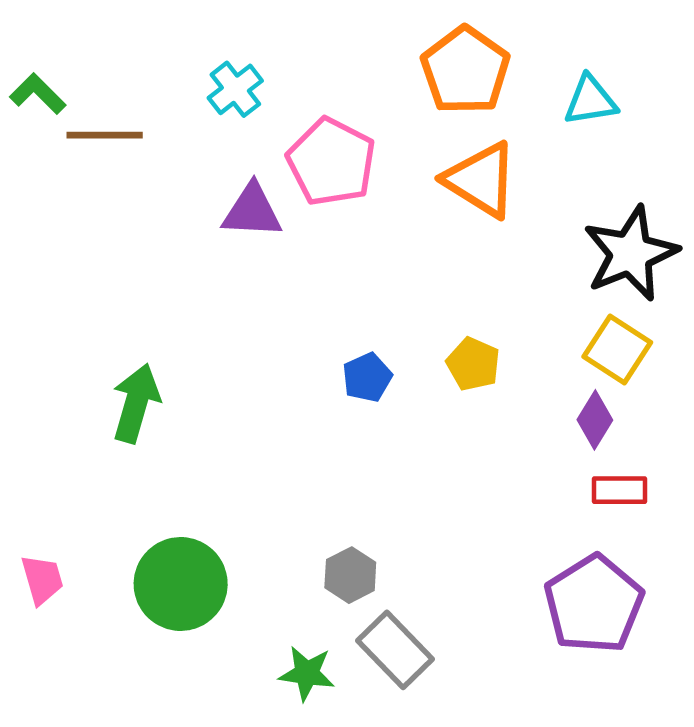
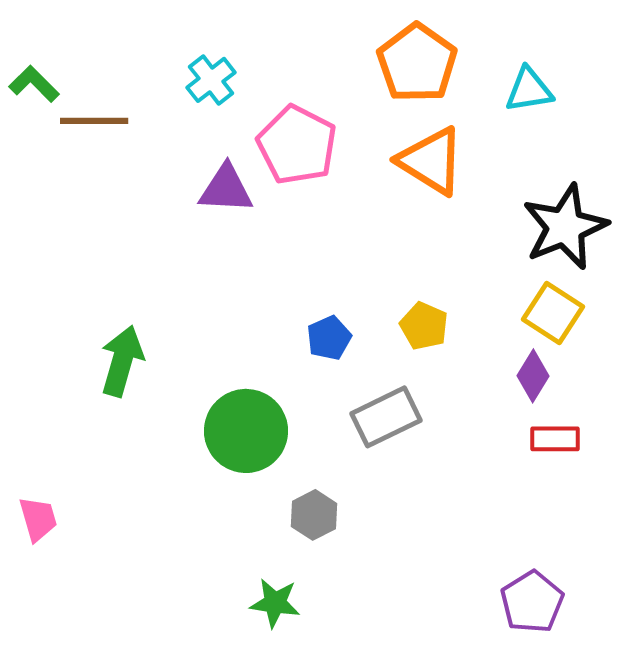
green circle: (181, 584) -> (246, 431), moved
purple pentagon: (594, 604) -> (532, 602), moved, size x0.7
gray rectangle: (395, 650) -> (386, 417), moved, turned -72

